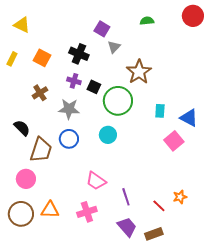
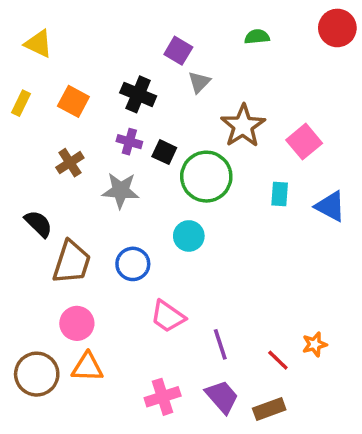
blue circle: (69, 139) -> (133, 264), moved
pink square: (174, 141) -> (304, 142), moved
pink circle: (26, 179) -> (77, 323), moved
pink cross: (87, 212) -> (163, 397), moved

